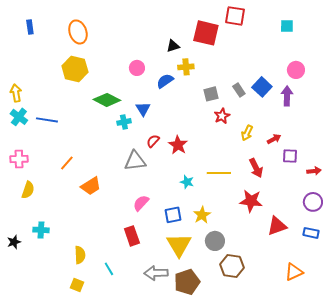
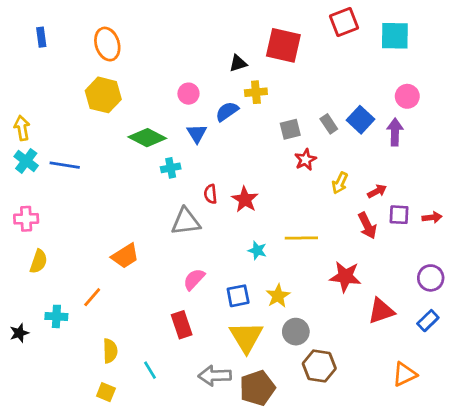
red square: (235, 16) -> (344, 22), moved, turned -30
cyan square: (287, 26) -> (395, 36), size x1.6
blue triangle: (143, 109) -> (197, 133), moved
red semicircle: (153, 141) -> (211, 194), turned -48
orange line: (67, 163) -> (92, 297), moved
red arrow: (256, 168) -> (367, 226), moved
red arrow: (314, 171) -> (432, 217), moved
blue rectangle: (311, 233) -> (428, 321), turned -56

